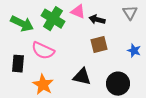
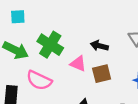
pink triangle: (78, 12) -> (78, 64), moved

